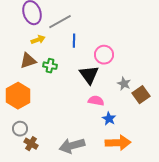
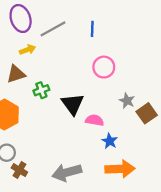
blue line: (74, 41) -> (92, 29), moved
green cross: (50, 66) -> (41, 90), moved, turned -32
black triangle: (89, 75) -> (73, 104), moved

